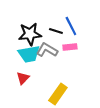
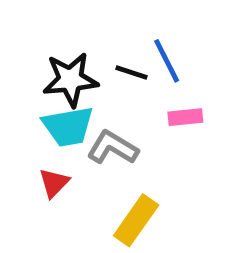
pink rectangle: (70, 47) -> (185, 117), moved
gray L-shape: (47, 50) -> (113, 148), moved

